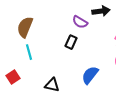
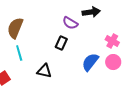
blue semicircle: (90, 75) -> (90, 62), moved
black triangle: (52, 85) -> (44, 71), moved

